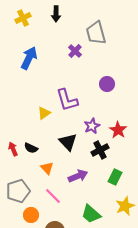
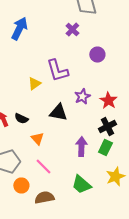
purple cross: (75, 51) -> (72, 30), moved
black triangle: (68, 142) -> (58, 112), turned -36
black cross: (100, 150) -> (107, 126), moved
purple arrow: (78, 176) -> (81, 146), moved, turned -66

